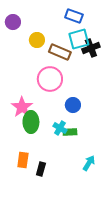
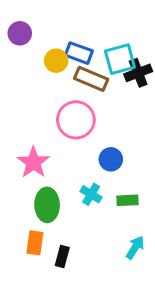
blue rectangle: (74, 16) -> (79, 53), moved
green ellipse: (31, 122) -> (47, 205), moved
green rectangle: (70, 132) -> (128, 200), moved

